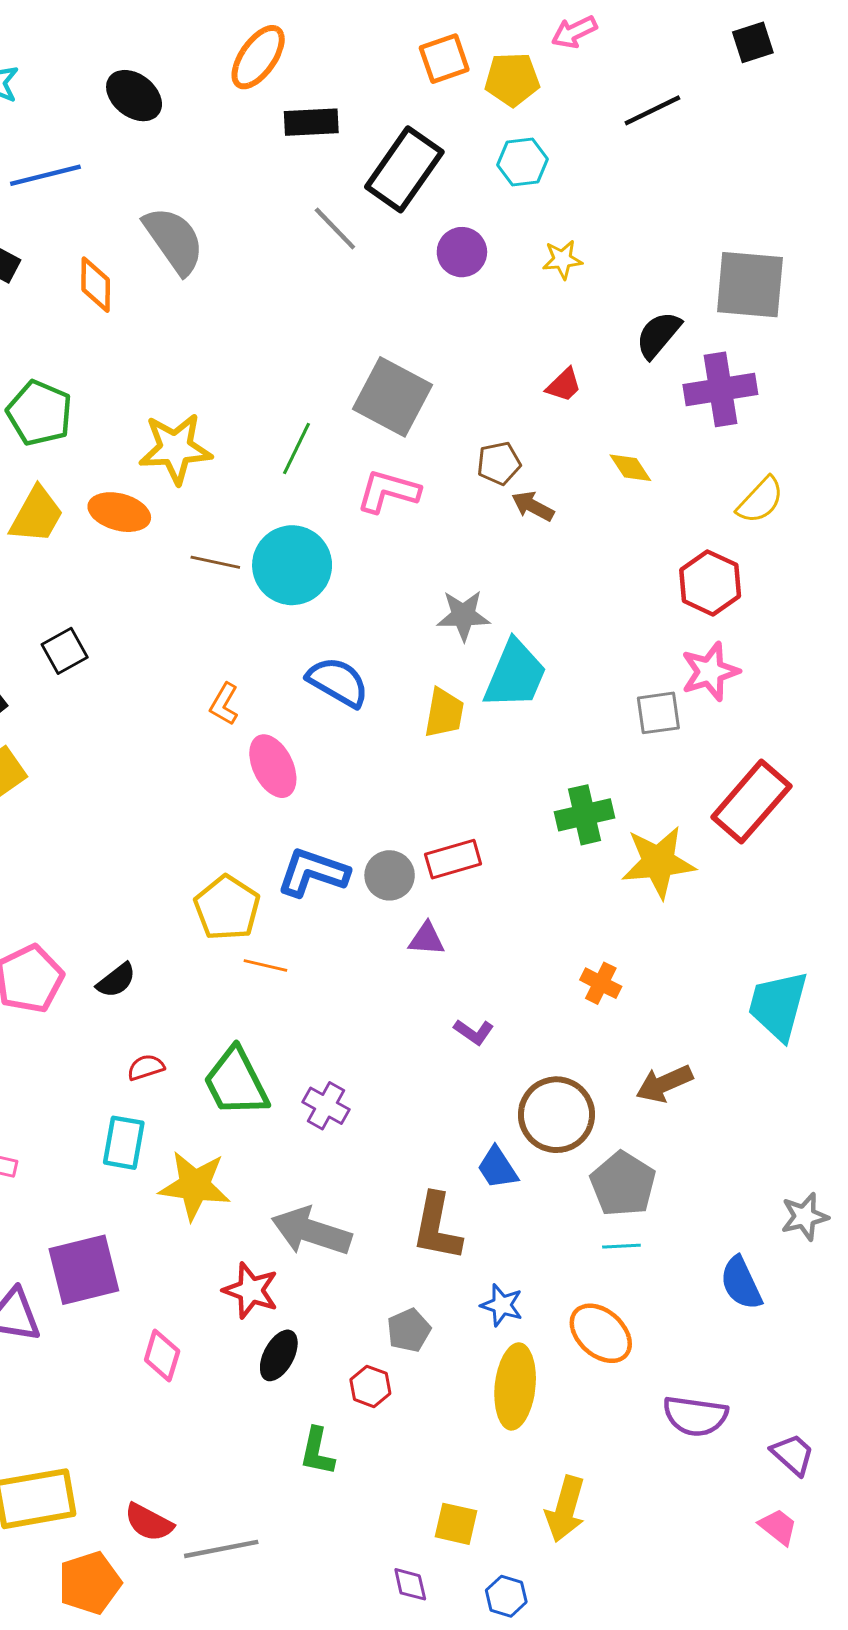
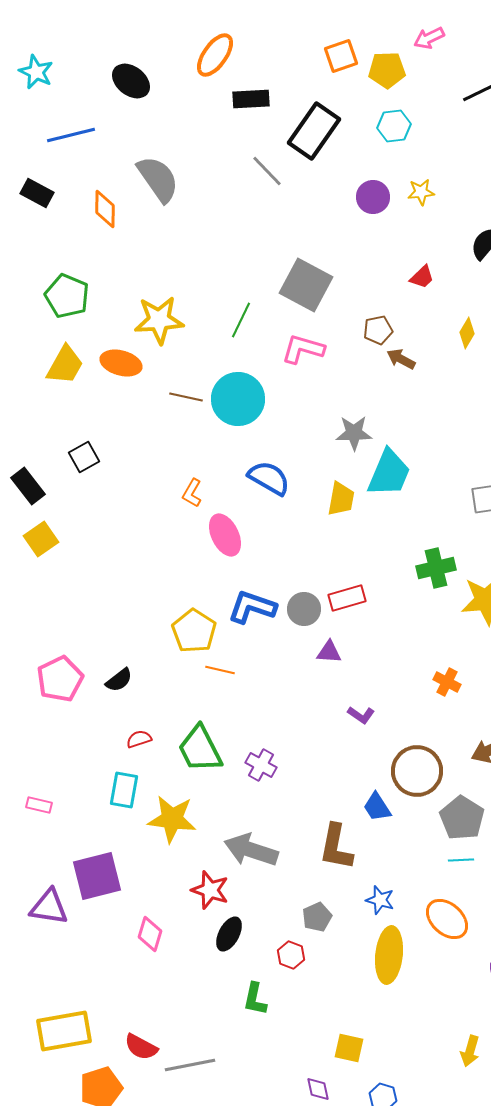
purple circle: (462, 252) -> (373, 197), moved
yellow diamond: (630, 468) -> (467, 333), turned 64
yellow arrow: (565, 1509) -> (470, 1051), moved, size x0.7

